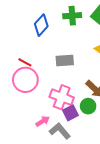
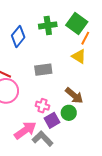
pink cross: (62, 97) -> (42, 106), size x0.6
pink arrow: (43, 121) -> (25, 130), size x1.6

